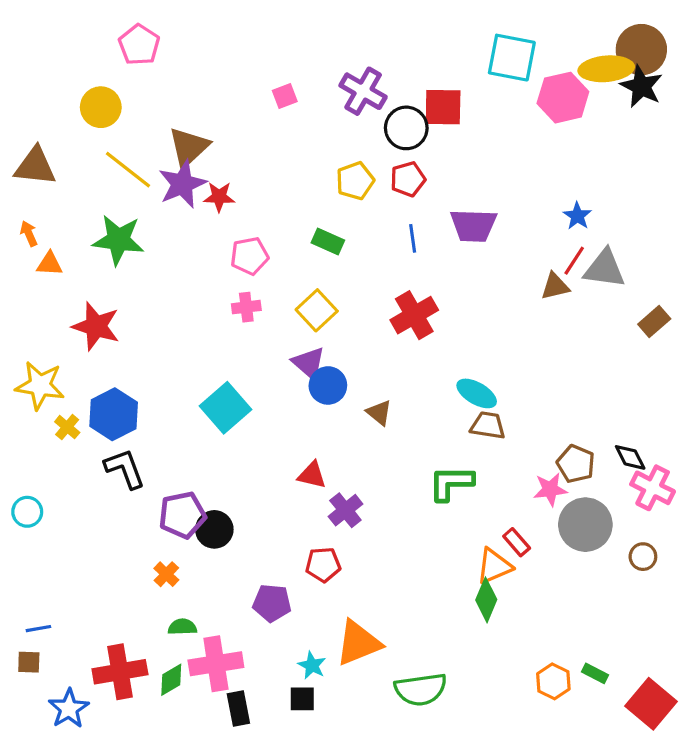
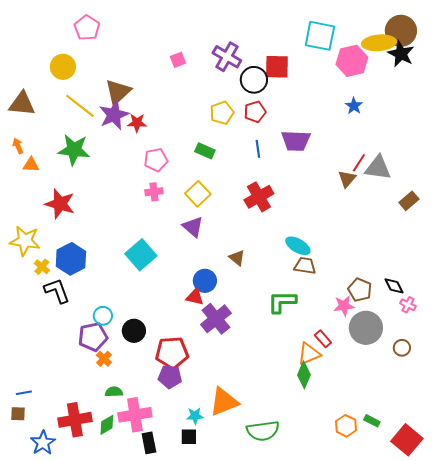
blue star: (577, 216) -> (354, 106), moved
brown triangle: (555, 286) -> (347, 179), turned -36
blue circle: (328, 385) -> (205, 281), moved
black L-shape: (125, 469) -> (57, 291), moved
pink cross: (653, 488) -> (408, 305), size x0.6
purple cross: (345, 510) -> (216, 319), size x1.4
cyan circle: (27, 512) -> (103, 316), moved
purple pentagon: (182, 515) -> (93, 337), moved
red pentagon: (323, 565) -> (172, 353), moved, size x1.5
cyan star: (312, 665) -> (195, 416), turned -30

